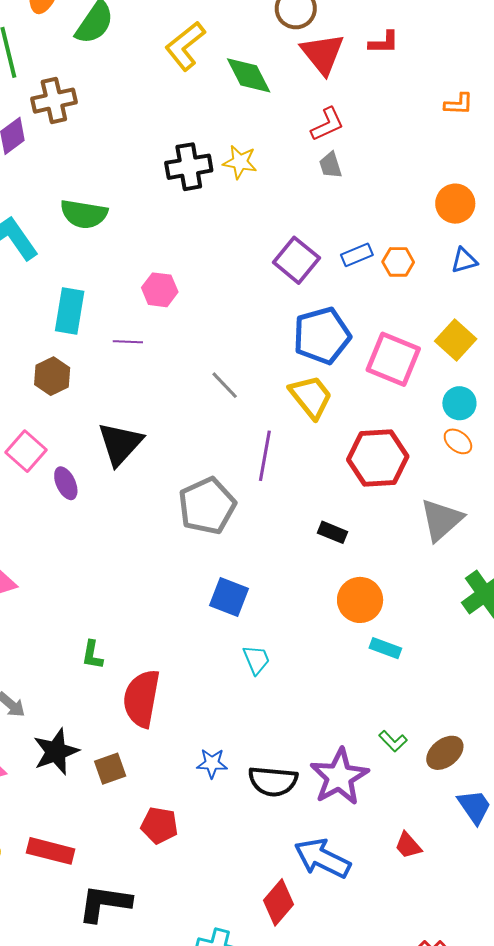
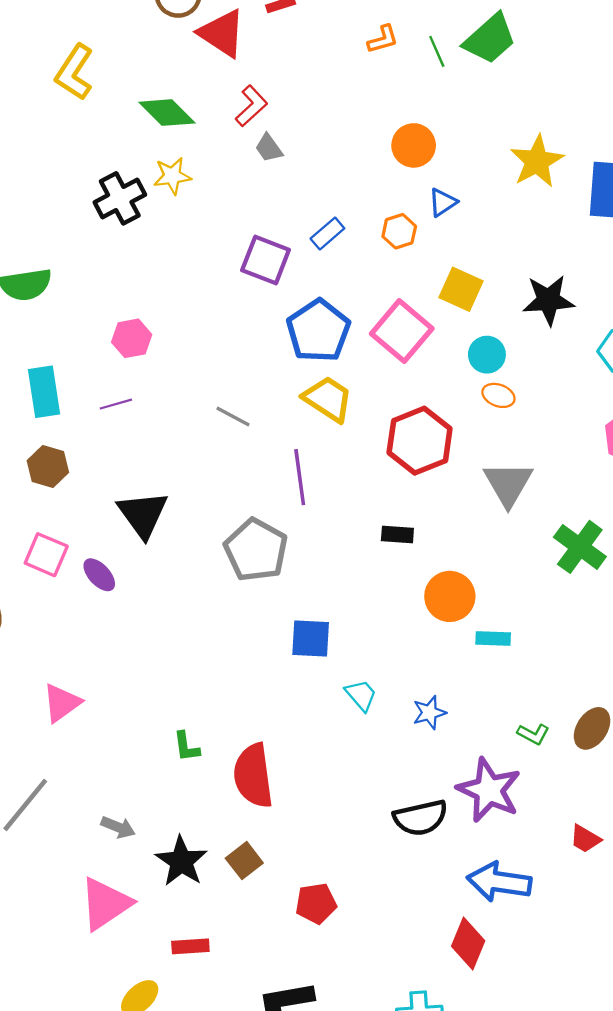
green diamond: (249, 75) -> (167, 113), moved
orange hexagon: (398, 262) -> (399, 231), moved
pink square: (393, 359) -> (402, 331), turned 36
blue star: (212, 763) -> (429, 713), moved
red rectangle: (51, 851) -> (190, 946), moved, size x0.7

